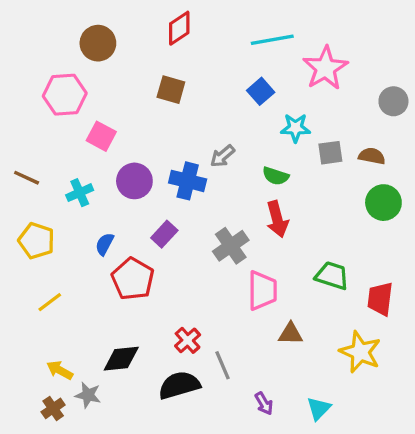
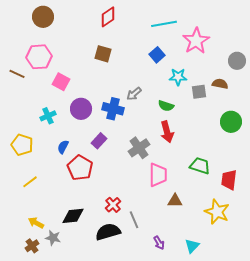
brown circle: (98, 43) -> (43, 17), moved
brown semicircle: (372, 156) -> (220, 84), moved
brown line: (27, 178) -> (17, 74), moved

